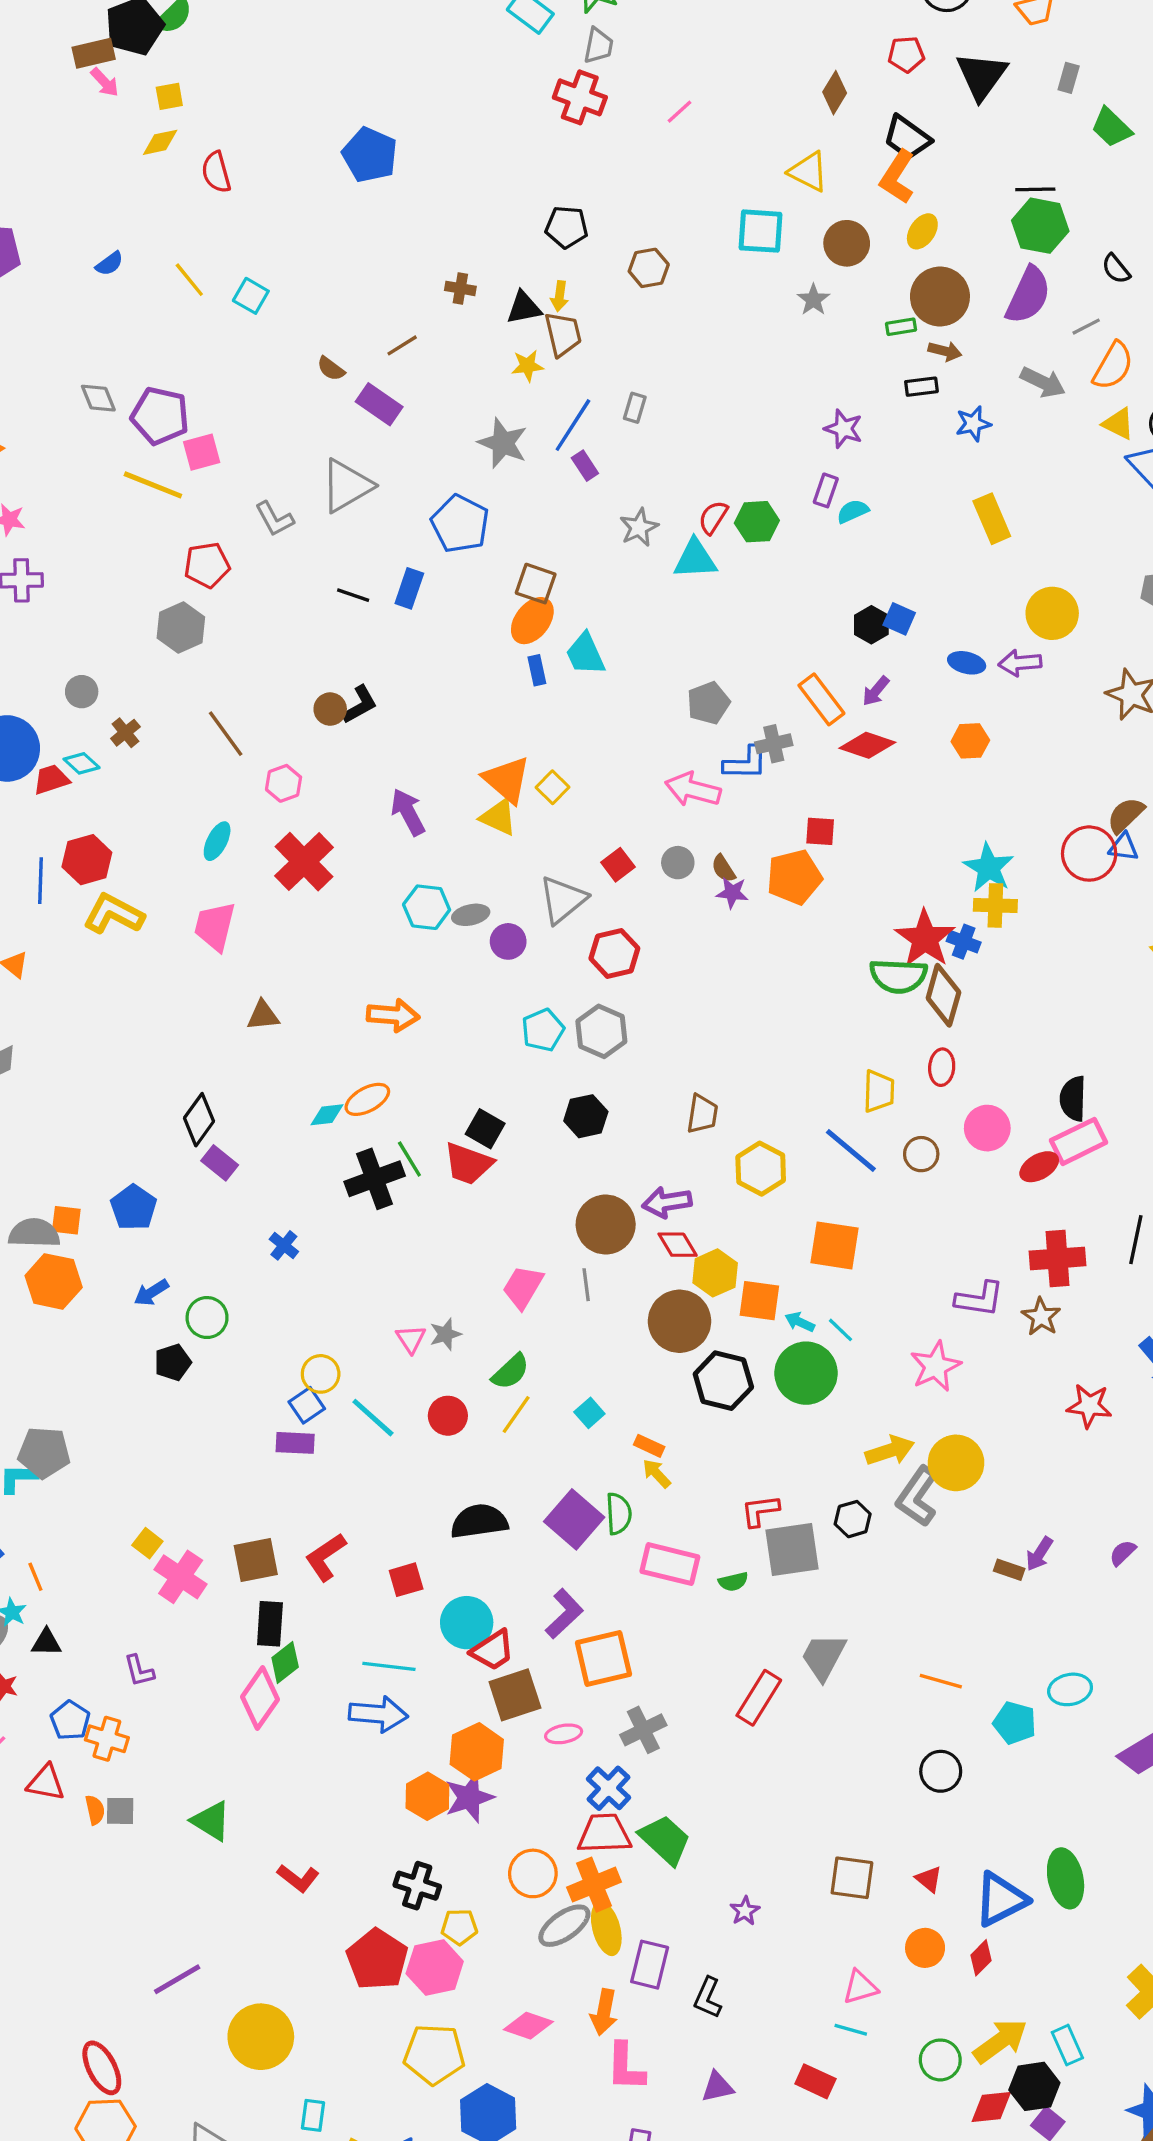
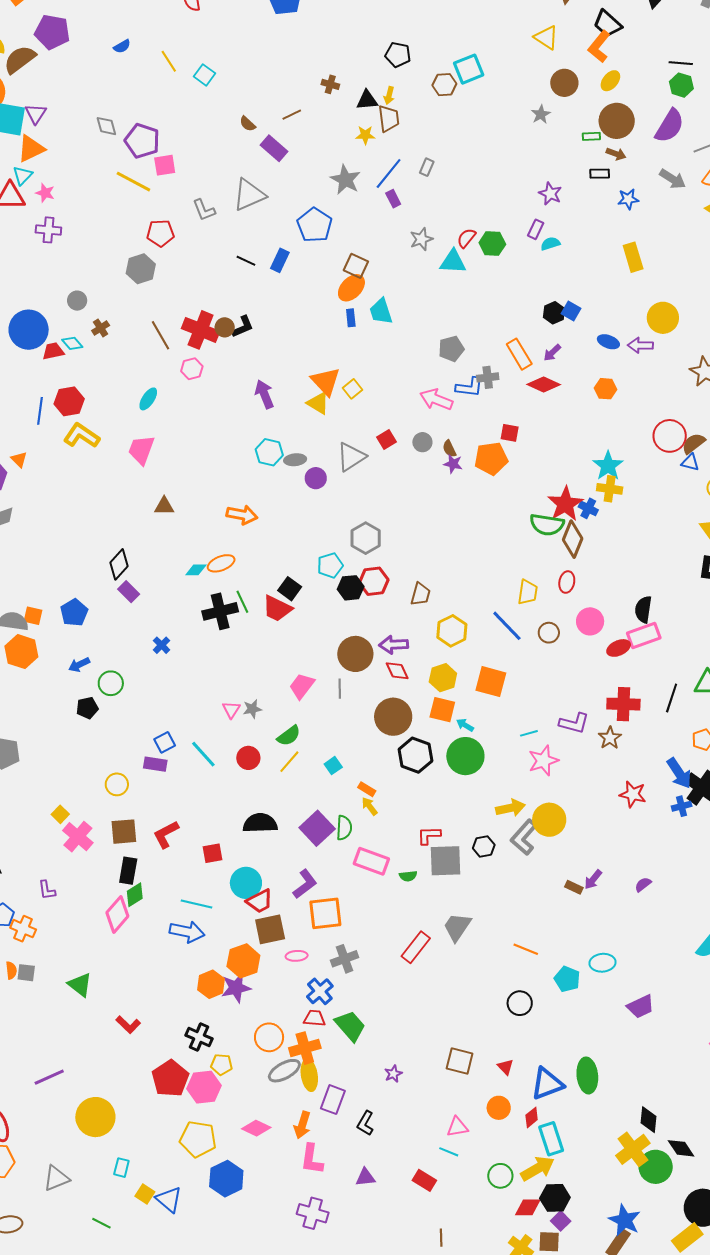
green hexagon: (1040, 226) -> (681, 85), size x0.7
cyan square: (760, 231) -> (469, 69), moved, turned -32
red circle: (1089, 854) -> (670, 436), moved
red cross: (304, 862) -> (201, 330), moved, turned -30
red hexagon: (614, 953) -> (374, 581), moved
cyan pentagon: (543, 1030) -> (330, 565), moved
yellow hexagon: (715, 1273) -> (443, 678), moved
cyan line: (840, 1330) -> (529, 733), moved, turned -66
yellow circle: (321, 1374) -> (117, 784), moved
red trapezoid: (604, 1834) -> (314, 1018), size x0.7
cyan rectangle: (1067, 2045) -> (551, 1139), moved, size x1.4

